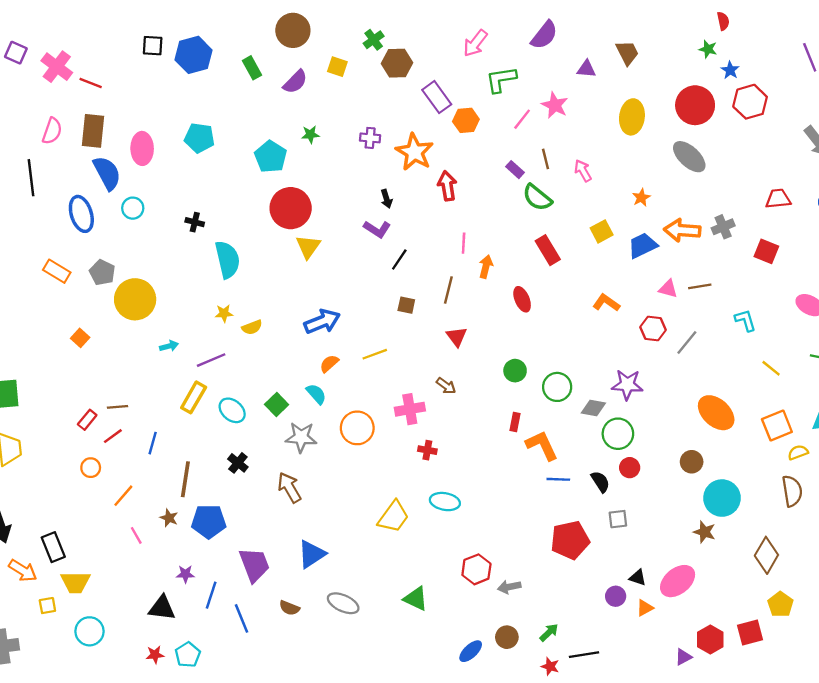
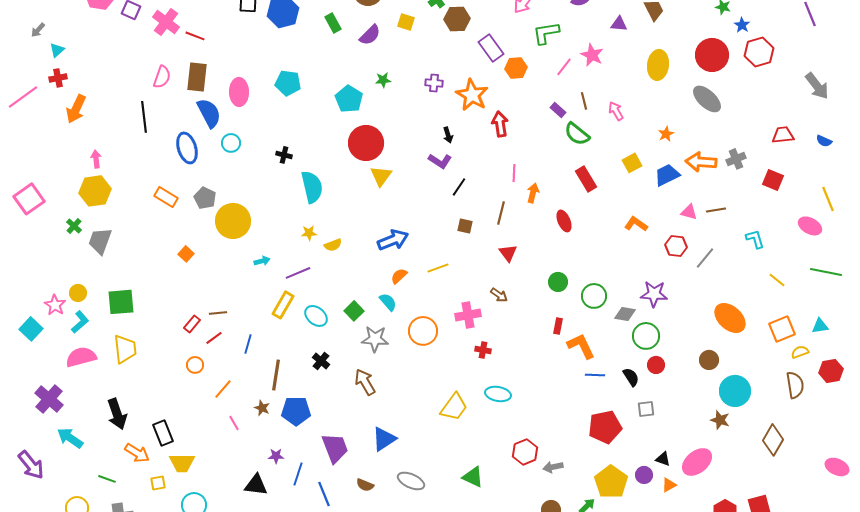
yellow pentagon: (780, 604) -> (611, 482), moved, size x1.5

